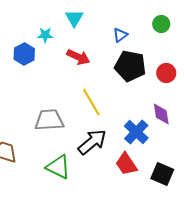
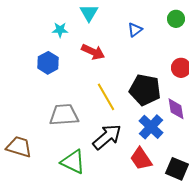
blue hexagon: (24, 54) -> (48, 63), moved
black pentagon: (130, 66) -> (145, 90), moved

